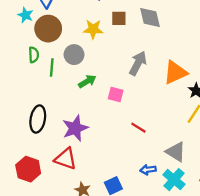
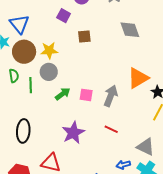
gray diamond: (150, 18) -> (130, 30), moved
yellow star: (93, 29) -> (49, 51), moved
gray arrow: (138, 63) -> (111, 96), moved
pink square: (116, 95) -> (86, 95), moved
purple star: (75, 128) -> (73, 133), moved

